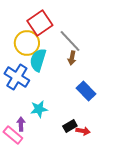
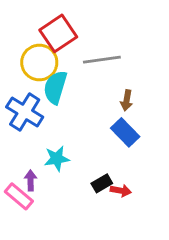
gray line: (70, 41) -> (102, 60), turned -55
brown arrow: (72, 58) -> (127, 100), moved

